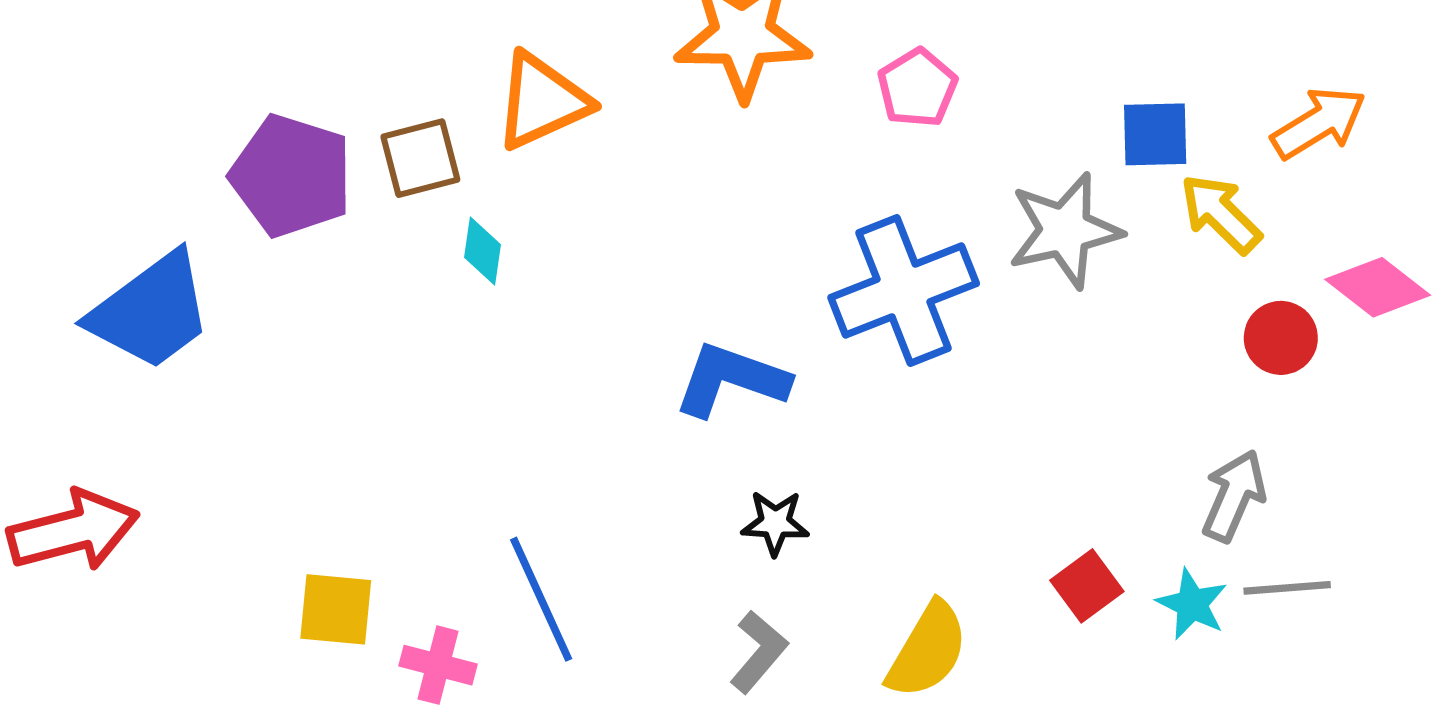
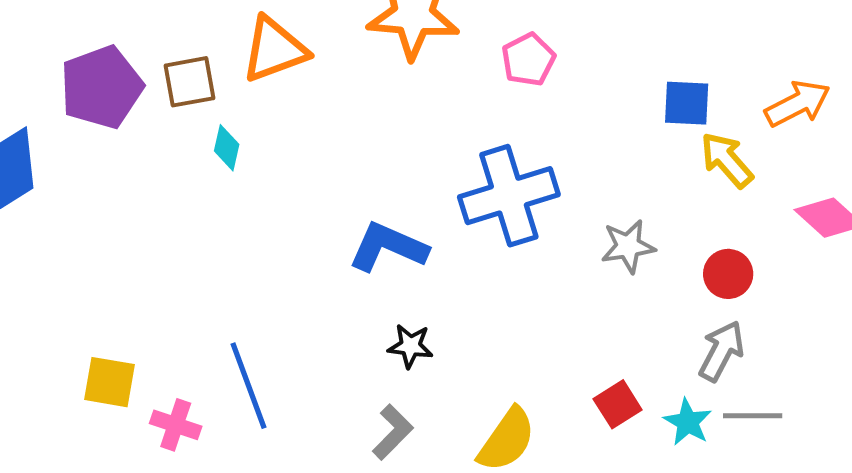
purple pentagon: (291, 176) -> (101, 87), turned 30
gray star: (1065, 230) -> (628, 246), moved, size x0.7
red circle: (1281, 338) -> (728, 274), moved

